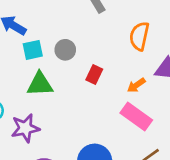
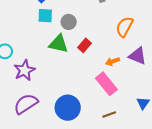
green triangle: (40, 84) -> (58, 44), moved
purple star: (25, 128) -> (24, 70), turned -30

